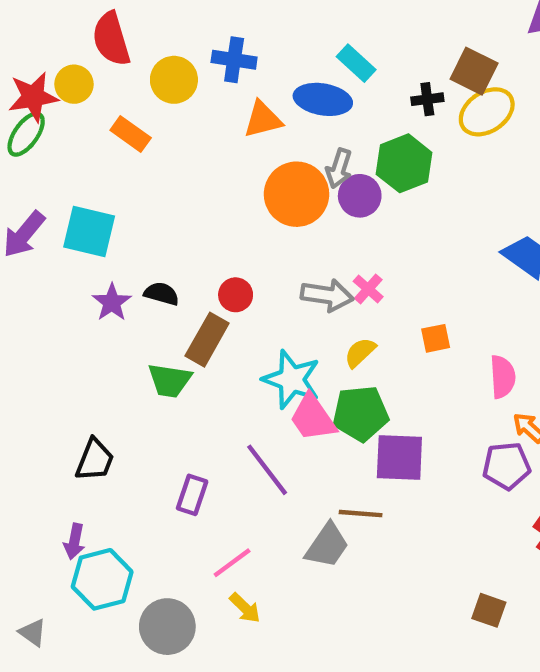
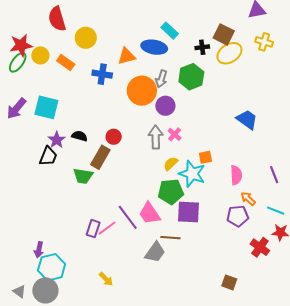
blue cross: (234, 60) -> (102, 74), moved
yellow circle: (74, 84) -> (40, 55), moved
purple circle: (360, 196) -> (165, 106), moved
gray arrow: (327, 295) -> (156, 137), turned -100
cyan star: (292, 379) -> (192, 174), moved
pink trapezoid: (313, 418) -> (150, 213), moved
black trapezoid: (95, 460) -> (48, 156), moved
pink line: (232, 563) -> (107, 228), moved
yellow arrow: (245, 608) -> (106, 279), moved
gray circle: (167, 627) -> (45, 290), moved

